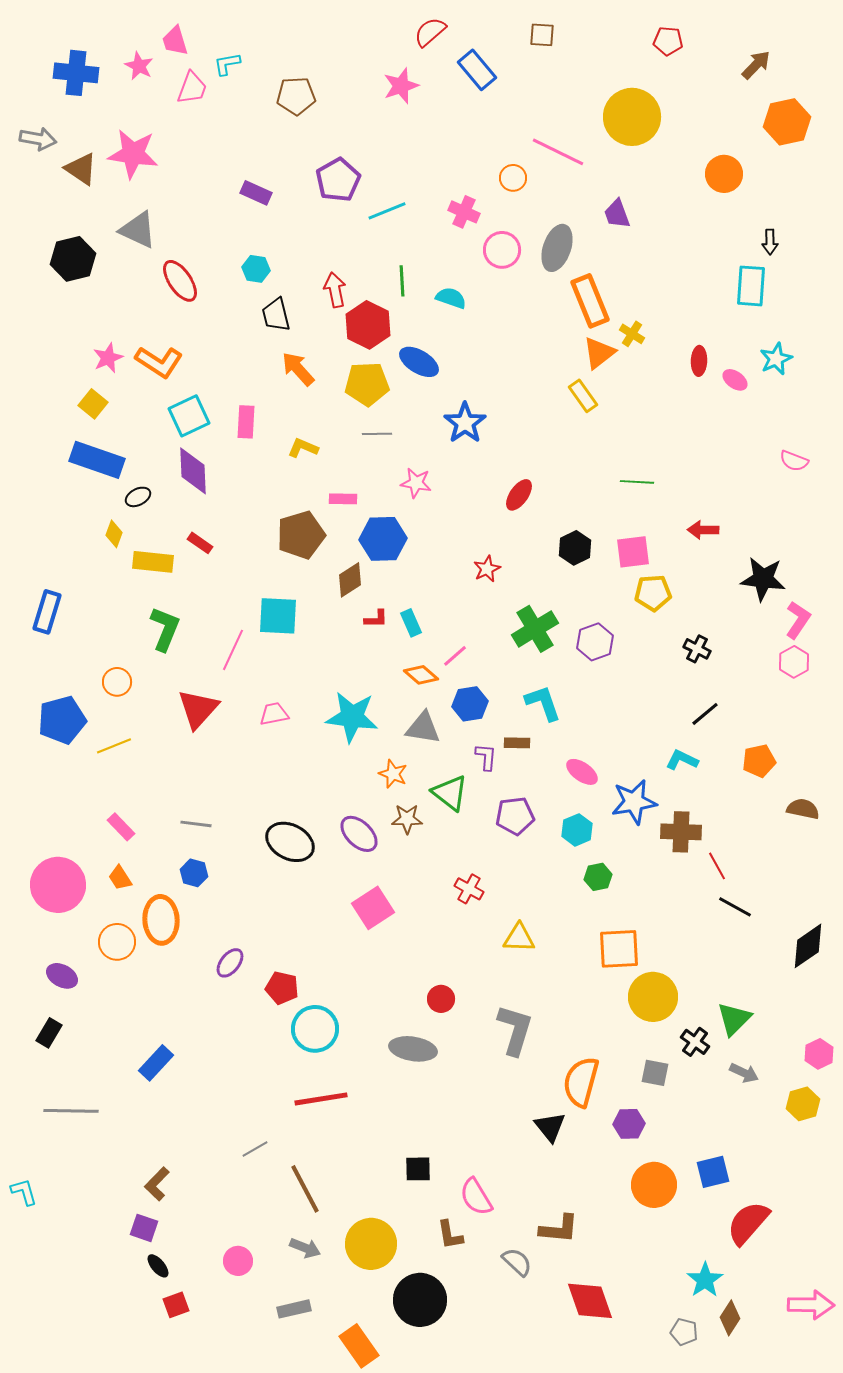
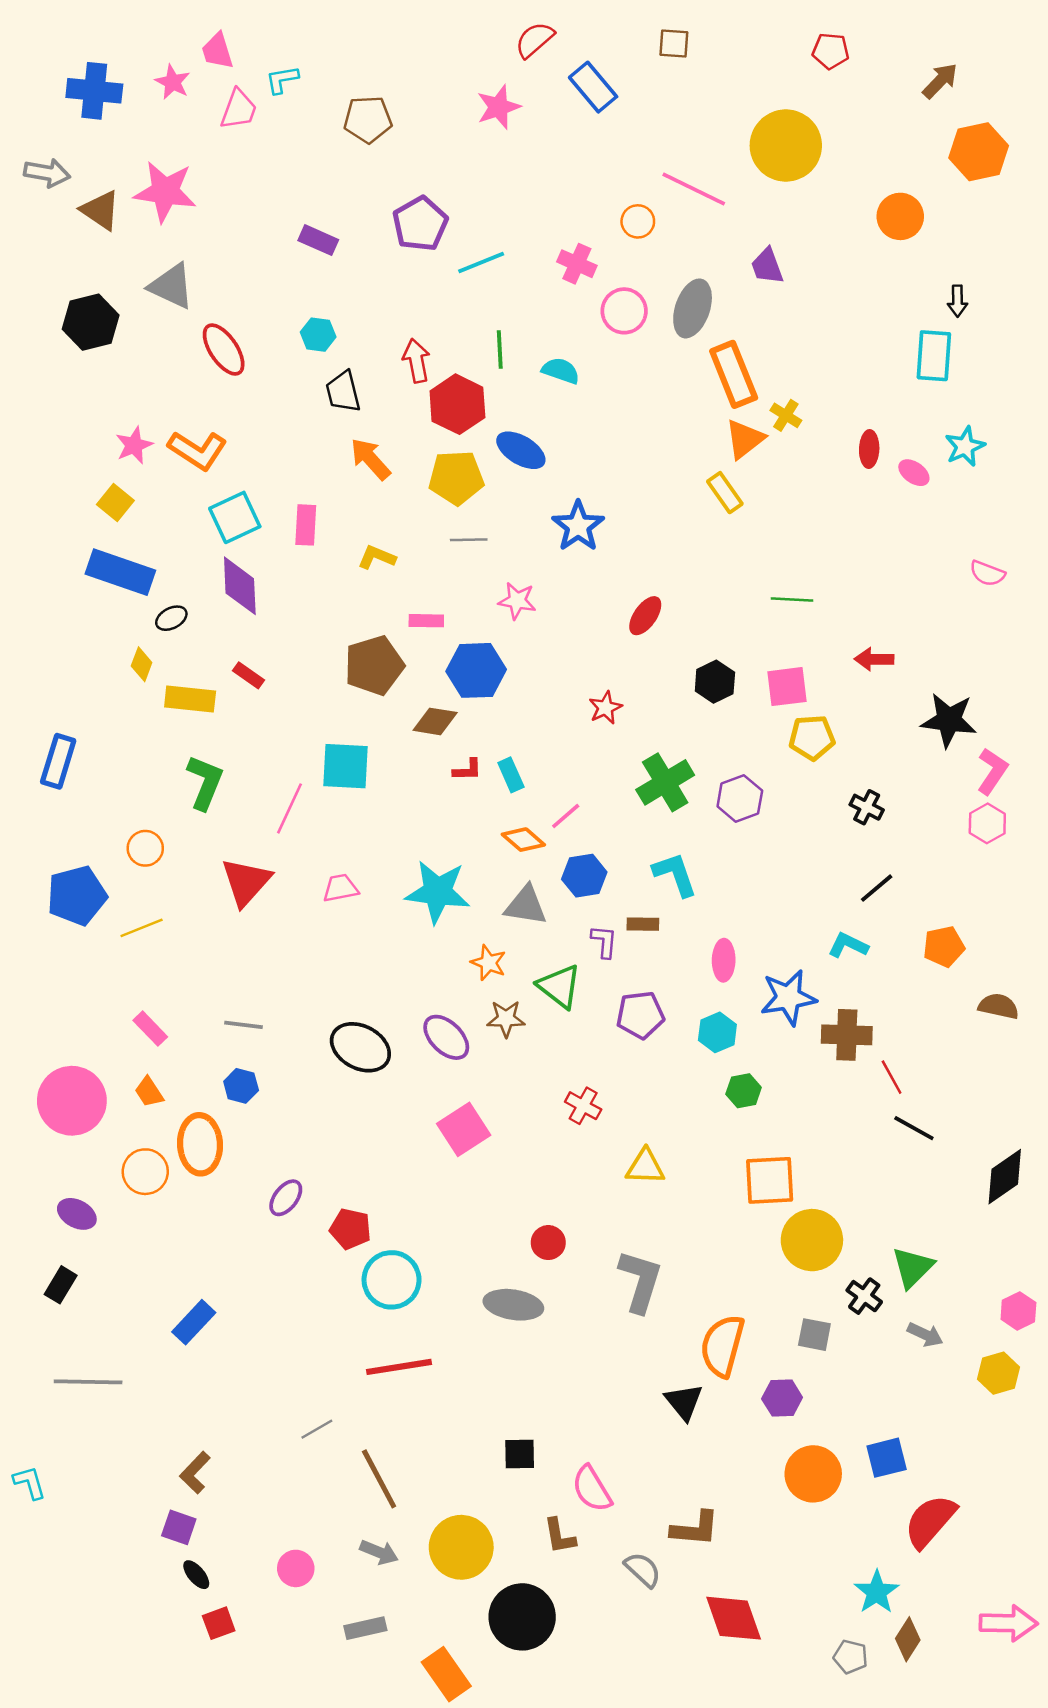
brown diamond: (350, 580) -> (435, 721), turned 42
pink ellipse: (582, 772) -> (724, 960), turned 56

